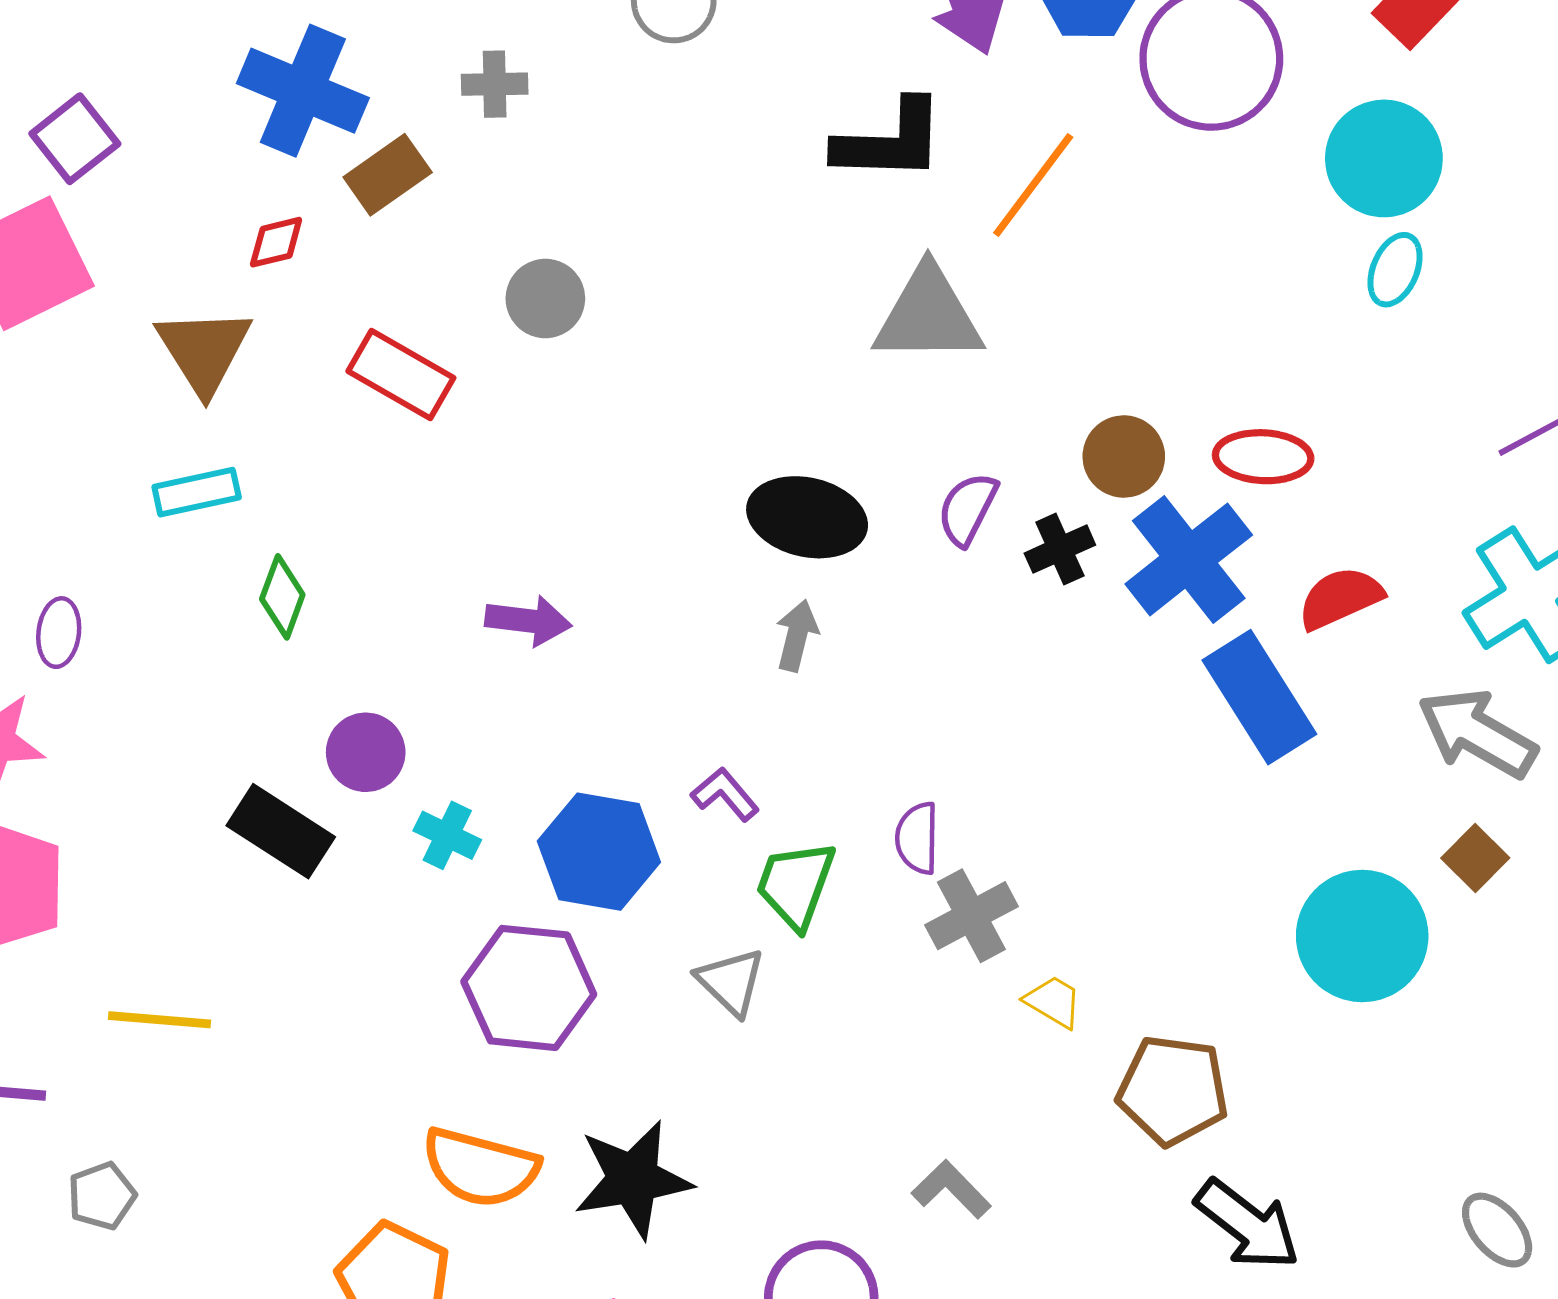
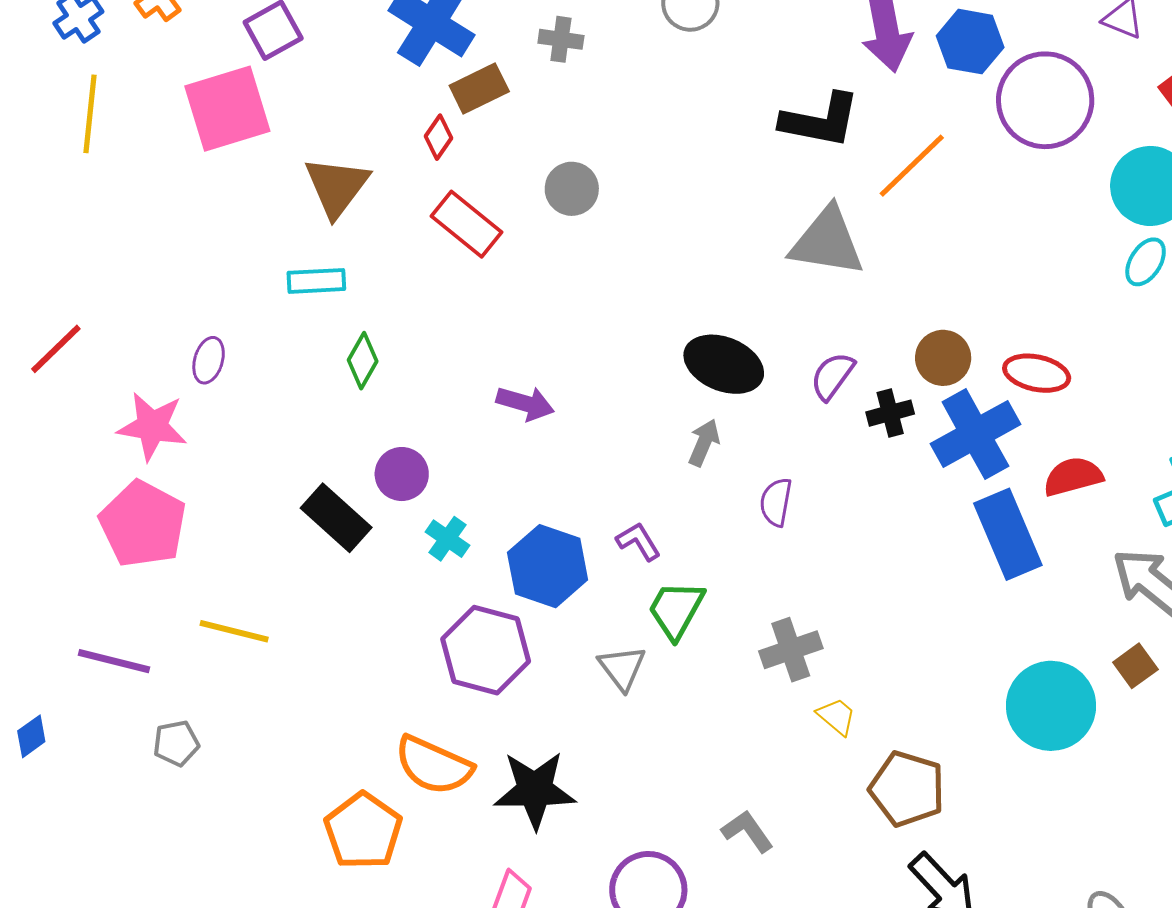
red diamond: (276, 242) -> (438, 137), moved, turned -51
purple semicircle: (917, 838) -> (776, 502), moved

